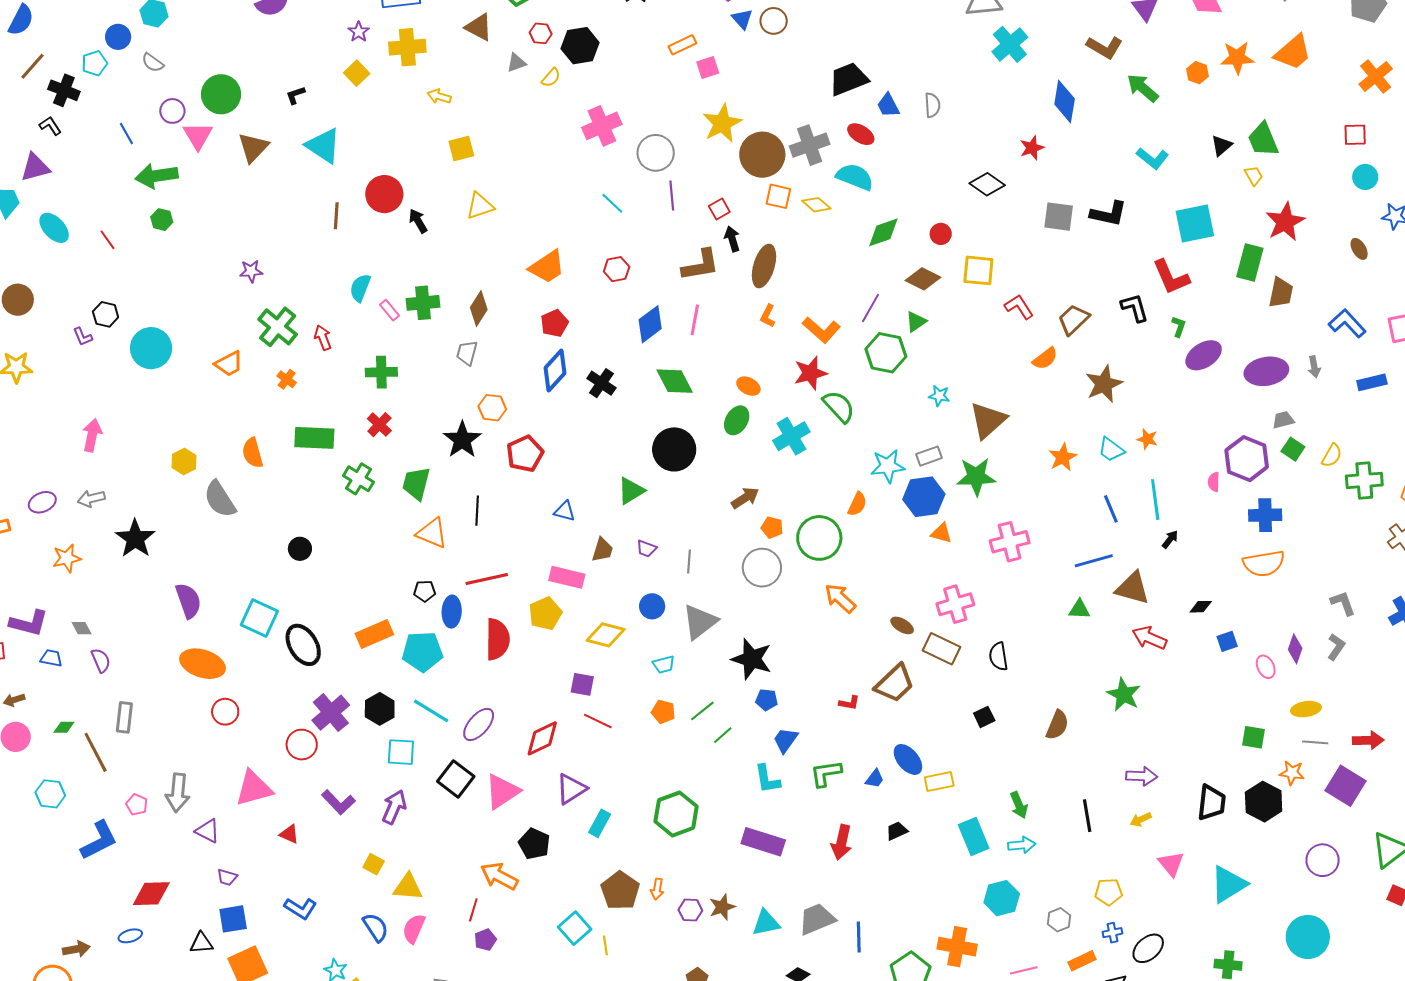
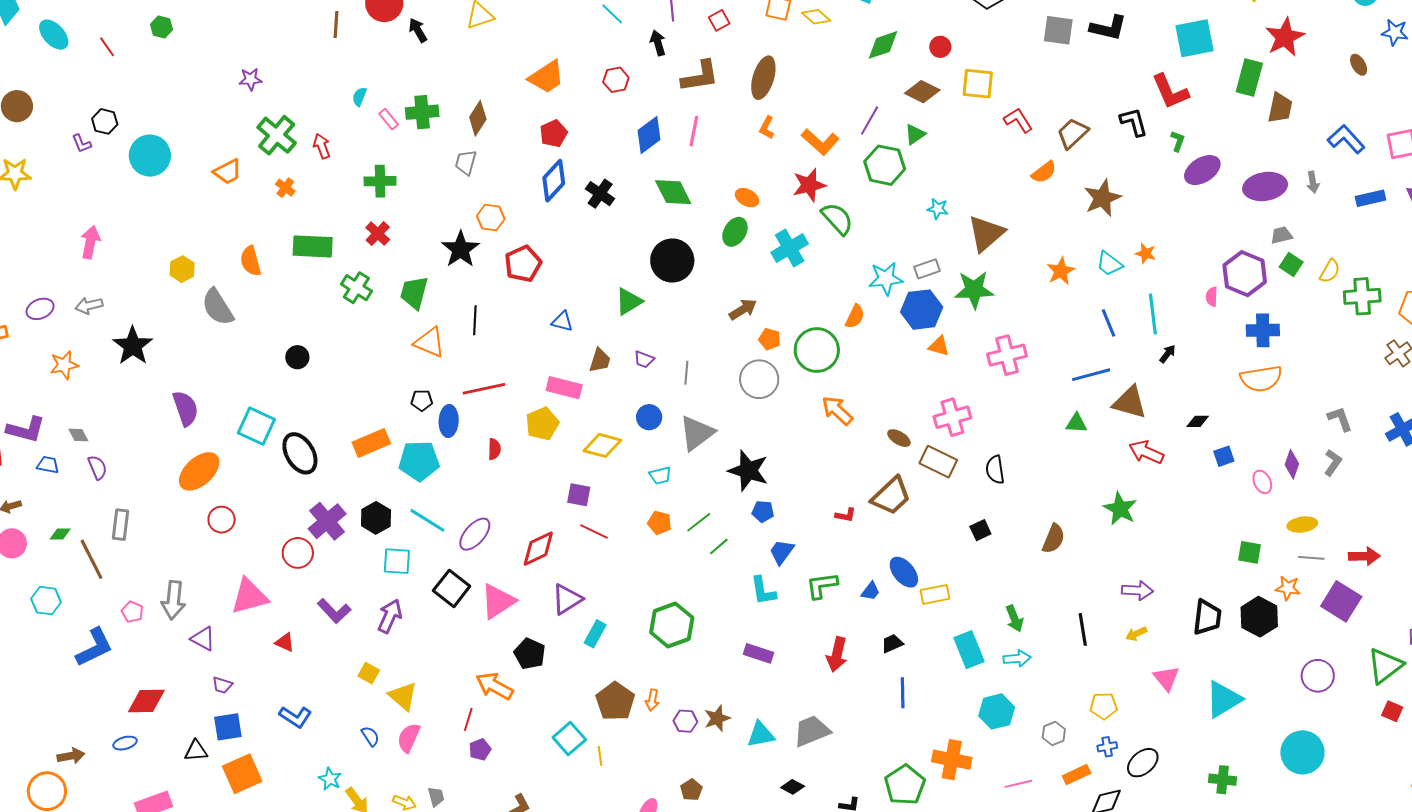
black arrow: (732, 239) -> (658, 43), moved
cyan semicircle: (360, 288) -> (359, 97), size x0.7
red semicircle: (498, 639) -> (494, 449), size x0.5
orange ellipse: (203, 664) -> (199, 471), turned -60
purple rectangle: (763, 842) -> (759, 653), size x0.7
yellow triangle: (408, 887) -> (403, 696), turned 36
blue semicircle: (376, 927) -> (370, 736), size x0.7
blue line: (859, 937) -> (903, 693), moved

